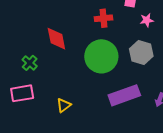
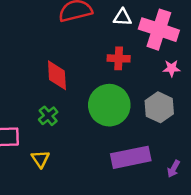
green cross: (30, 63) -> (48, 116), moved
yellow triangle: (64, 105) -> (40, 159), moved, turned -35

